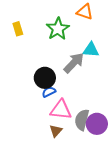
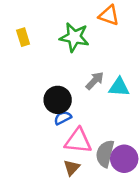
green star: (58, 29) -> (74, 37), turned -30
cyan triangle: (91, 50) -> (119, 87), moved
gray arrow: (74, 63) -> (95, 81), size x0.7

